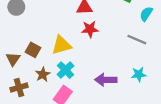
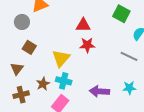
yellow triangle: (61, 45) -> (61, 58), turned -36
brown square: (33, 50) -> (29, 47), moved
cyan cross: (65, 70) -> (64, 81), turned -35

